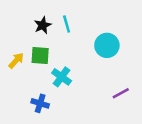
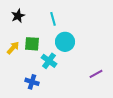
black star: (43, 25) -> (18, 16), moved
cyan circle: (107, 45) -> (65, 42), moved

